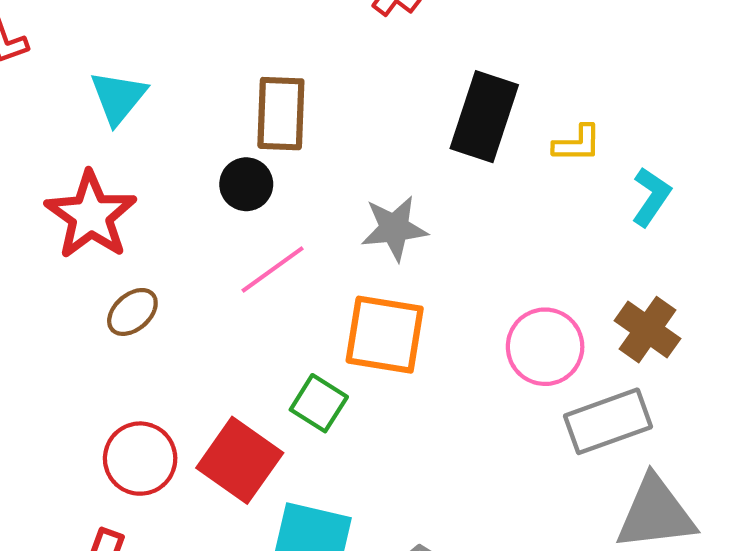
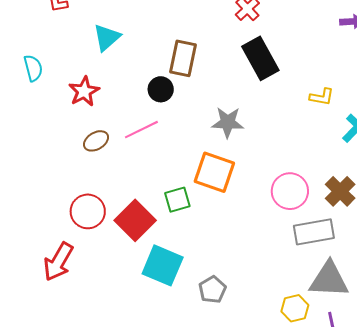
black rectangle: (484, 117) -> (260, 58), moved, turned -57
red star: (91, 215) -> (84, 91), size x0.7
pink line: (273, 270) -> (141, 130), moved
green square: (319, 403) -> (177, 200), turned 32

